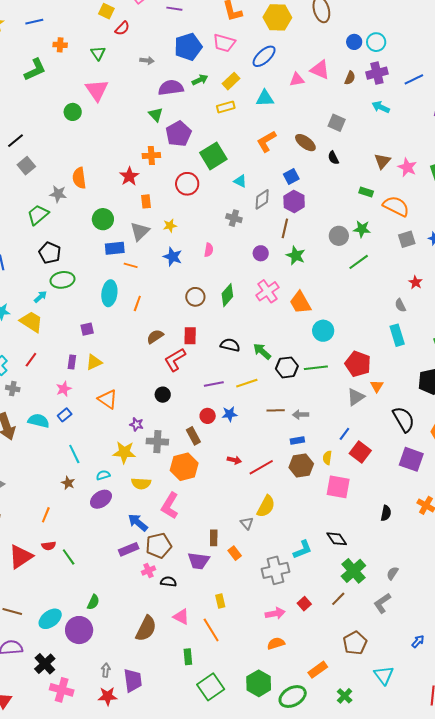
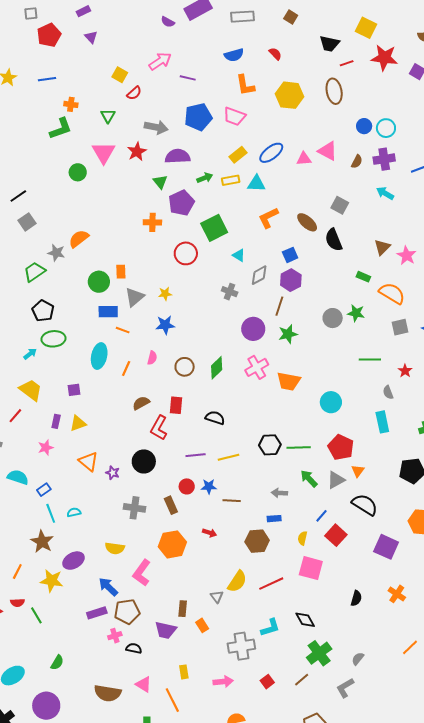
blue ellipse: (264, 56) -> (271, 153), moved
gray arrow: (147, 60) -> (156, 127), size x1.6
green L-shape: (35, 70) -> (61, 129), moved
green arrow: (200, 80) -> (205, 178), moved
cyan triangle: (265, 98) -> (256, 184), moved
black semicircle: (333, 158) -> (334, 240), size x1.6
red star: (129, 176) -> (137, 152), moved
orange semicircle: (79, 178) -> (79, 239), turned 55
orange rectangle: (146, 201) -> (121, 272), moved
pink semicircle: (209, 250) -> (152, 358), moved
purple circle: (261, 253) -> (253, 329), size x1.5
green star: (296, 256) -> (288, 334), turned 30
blue star: (173, 257) -> (165, 325), turned -30
green line: (359, 262) -> (370, 360), moved, turned 30
orange trapezoid: (300, 303) -> (289, 381), turned -55
yellow trapezoid: (31, 322) -> (31, 390), moved
cyan circle: (323, 331) -> (331, 402), moved
green arrow: (262, 351) -> (309, 479), moved
red L-shape: (175, 360) -> (159, 428), turned -35
black circle: (163, 395) -> (144, 461), size x1.5
brown line: (276, 410) -> (232, 501), moved
blue rectangle: (65, 415) -> (44, 490), moved
black semicircle: (404, 419) -> (365, 505), moved, turned -32
purple star: (136, 424) -> (113, 473), moved
yellow star: (124, 452) -> (52, 581), moved
brown hexagon: (301, 466) -> (257, 541), moved
orange hexagon: (184, 467) -> (172, 544), moved
red line: (261, 467) -> (271, 584), moved
cyan semicircle: (103, 475) -> (74, 512), moved
brown star: (68, 483) -> (42, 542), size x1.6
pink arrow: (275, 613) -> (223, 682), moved
brown semicircle: (146, 628) -> (108, 693), turned 68
purple circle: (79, 630) -> (46, 706), moved

